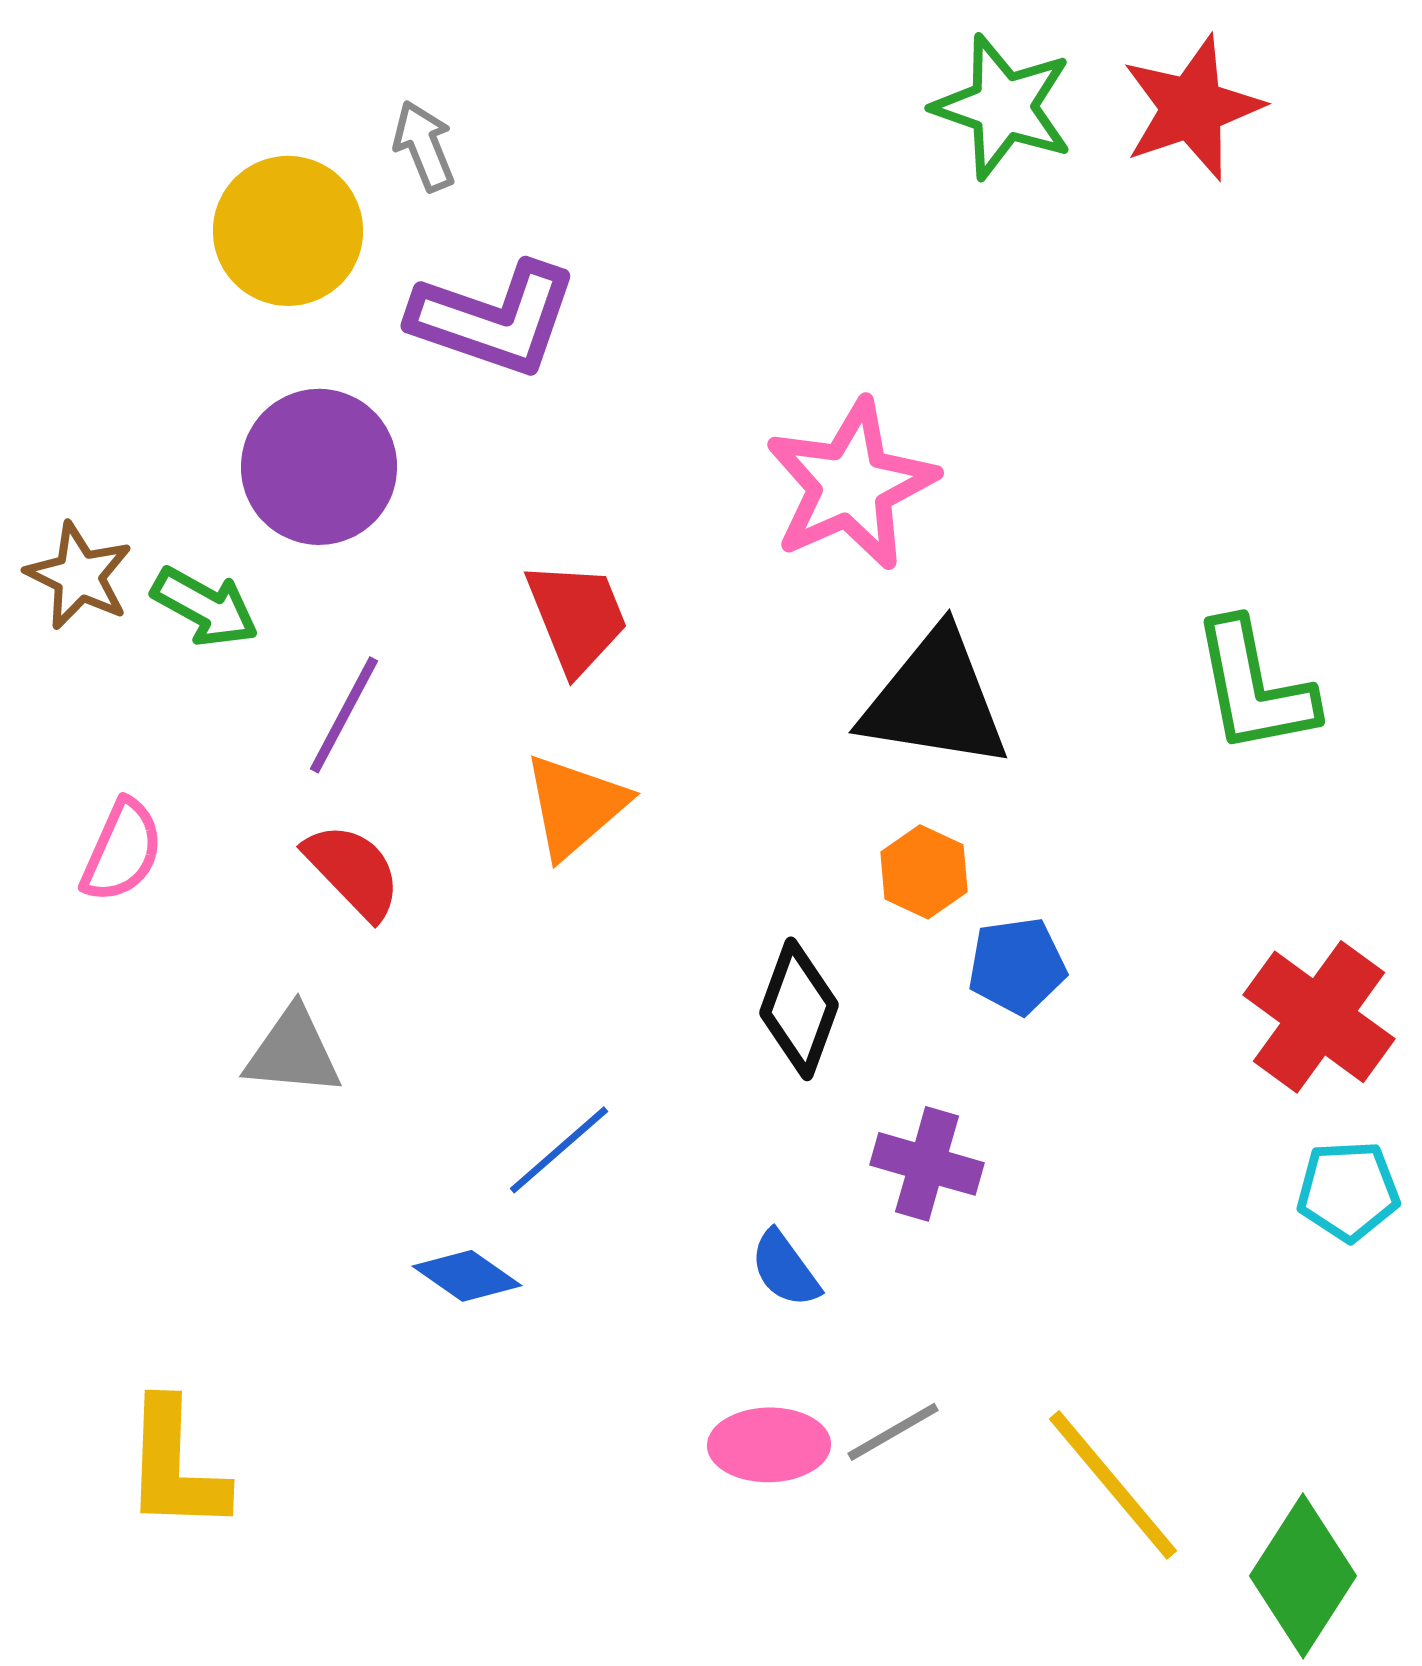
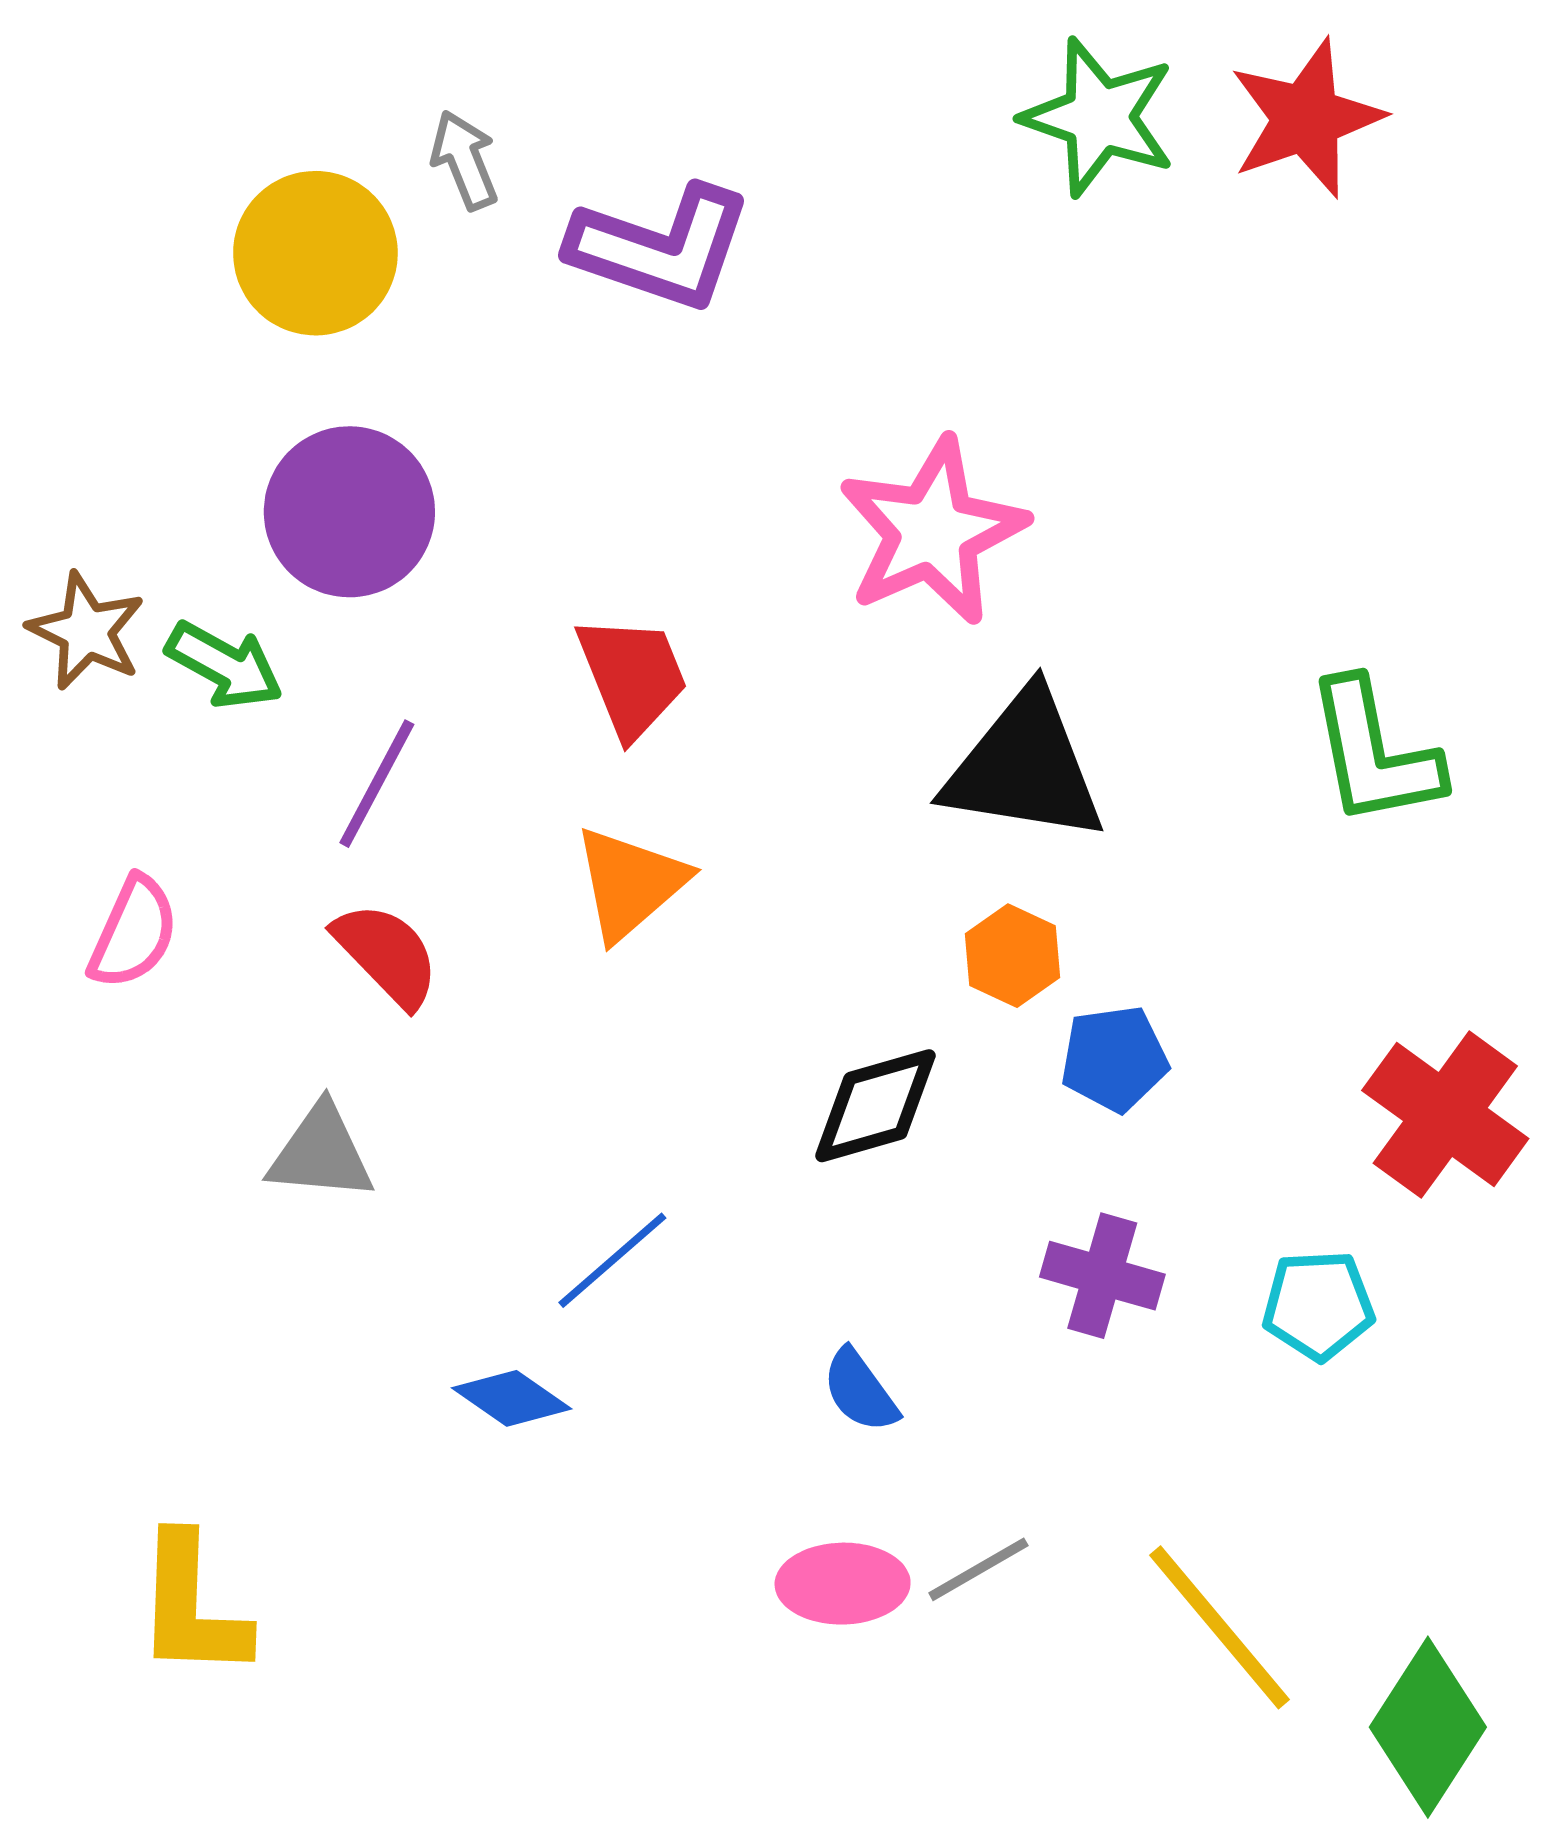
purple L-shape: (494, 319) -> (661, 248), moved
black diamond: (799, 1009) -> (875, 1106), turned 54
purple cross: (927, 1164) -> (1102, 1276), moved
cyan pentagon: (1348, 1191) -> (1318, 1305), moved

